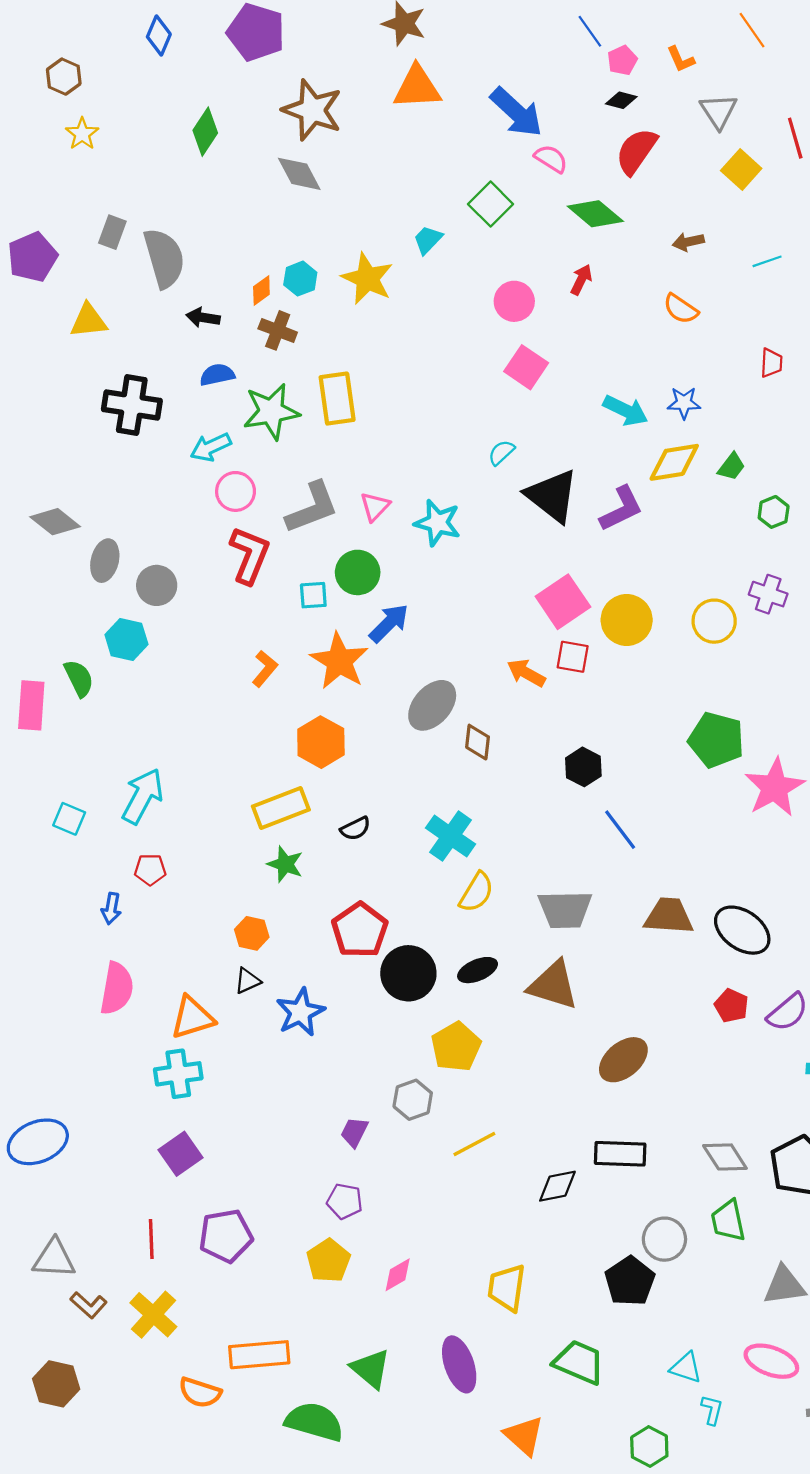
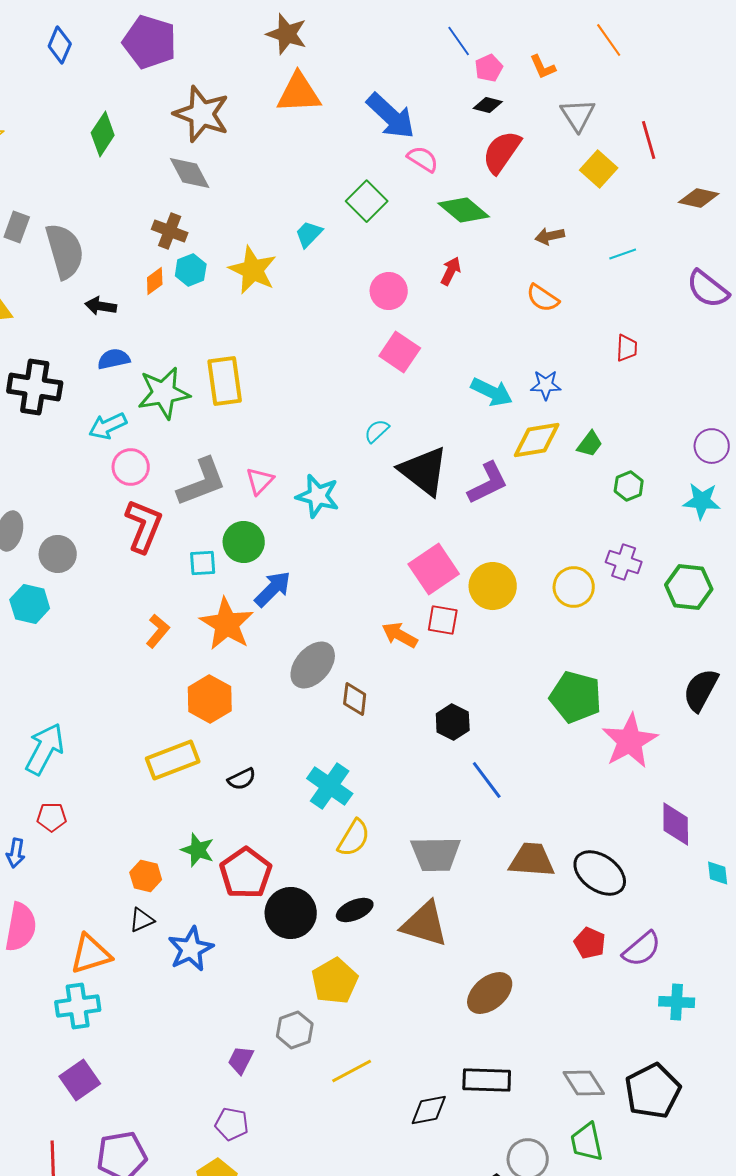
brown cross: (278, 330) -> (170, 231), moved
green star: (285, 864) -> (198, 850), moved

